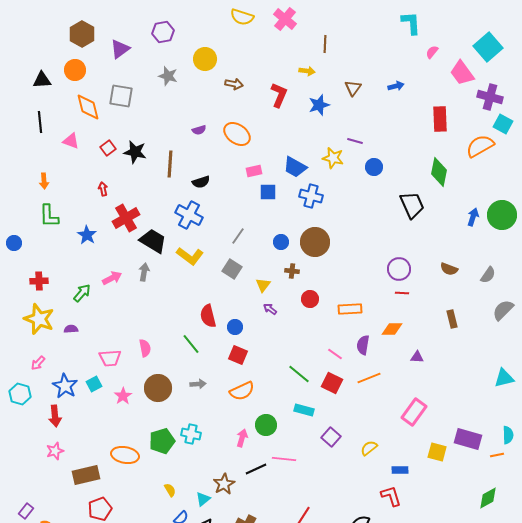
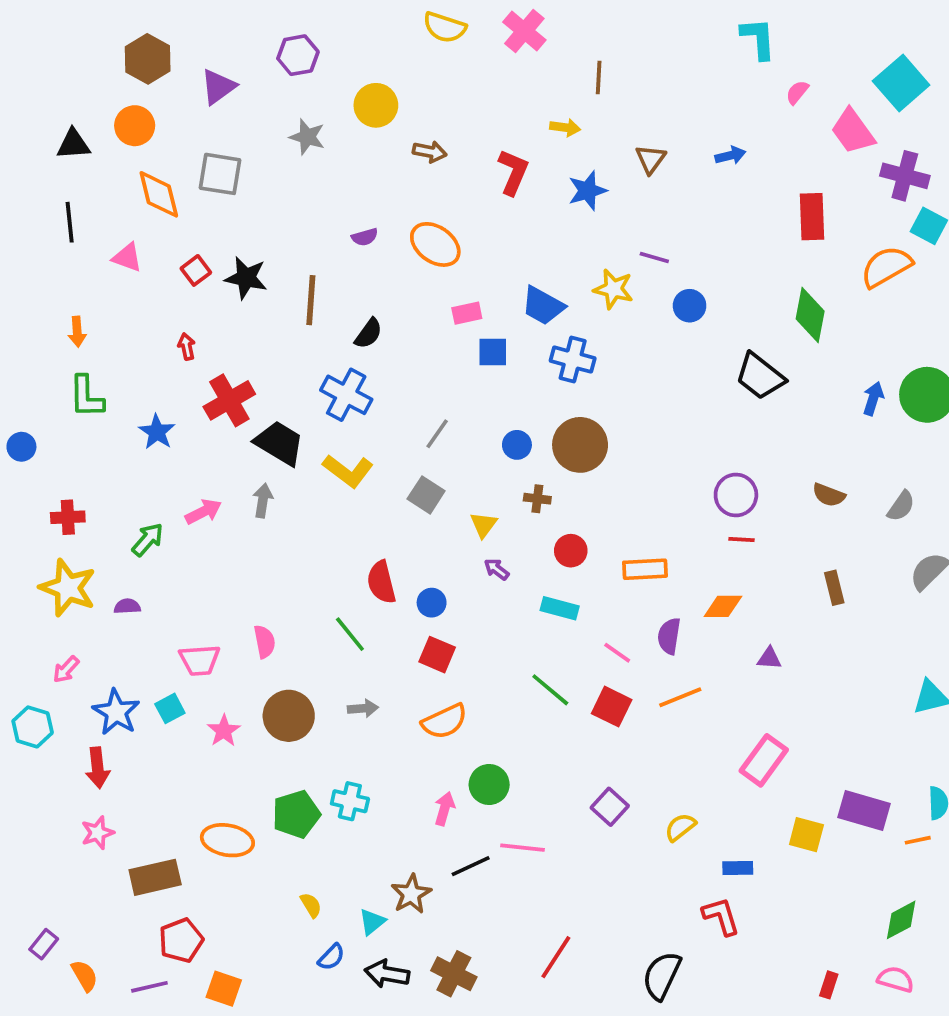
black semicircle: (201, 182) -> (368, 334), turned -36
black trapezoid: (412, 205) -> (760, 376), turned 152
cyan rectangle: (304, 410) -> (560, 608), moved

